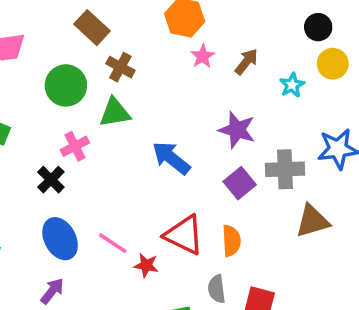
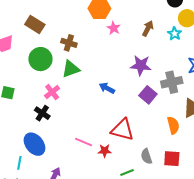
brown rectangle: (92, 28) -> (35, 24), moved
brown arrow: (246, 62) -> (148, 28), moved
cyan star: (292, 85) -> (175, 34), moved
blue arrow: (171, 158) -> (107, 88), size x0.7
blue ellipse: (60, 239) -> (34, 144), moved
orange semicircle: (231, 241) -> (173, 125), moved

